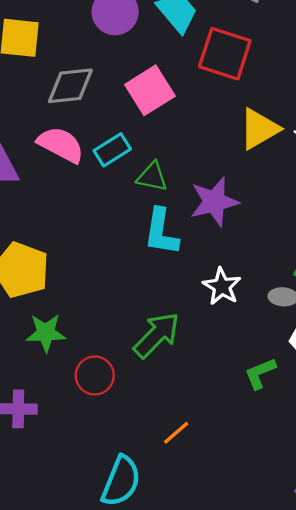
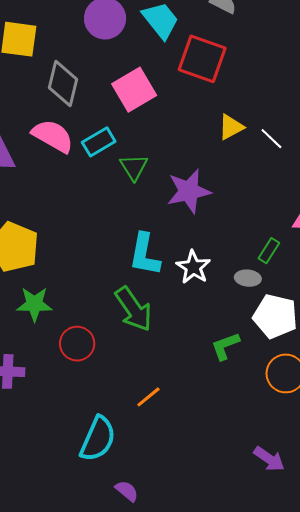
gray diamond: (70, 86) -> (63, 84), turned -72
yellow triangle: (259, 129) -> (231, 127), size x0.7
green triangle: (152, 177) -> (134, 167), turned 44
cyan L-shape: (161, 232) -> (145, 254), moved
green arrow: (157, 335) -> (134, 309), turned 99

